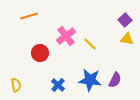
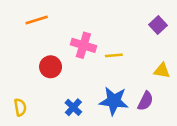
pink cross: (66, 36) -> (83, 45), turned -36
yellow triangle: (127, 39) -> (162, 71), moved
yellow line: (90, 44) -> (114, 55), turned -48

